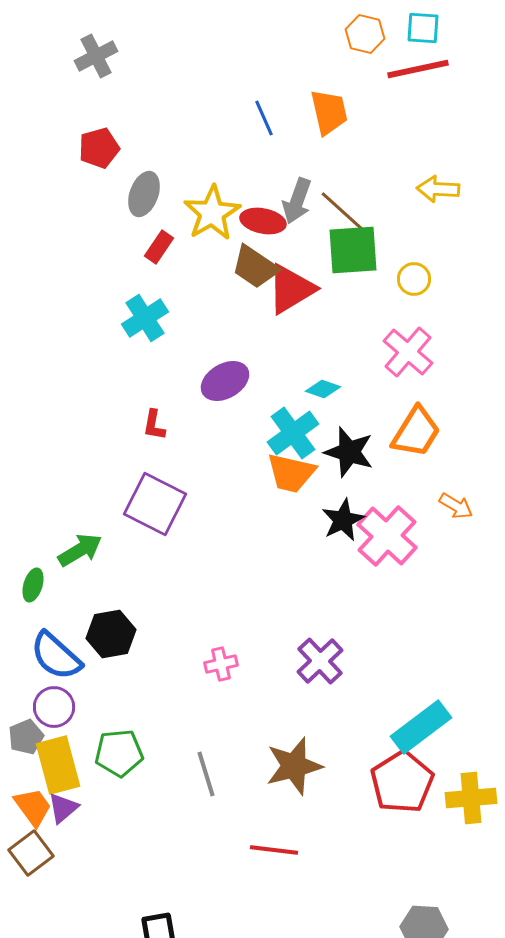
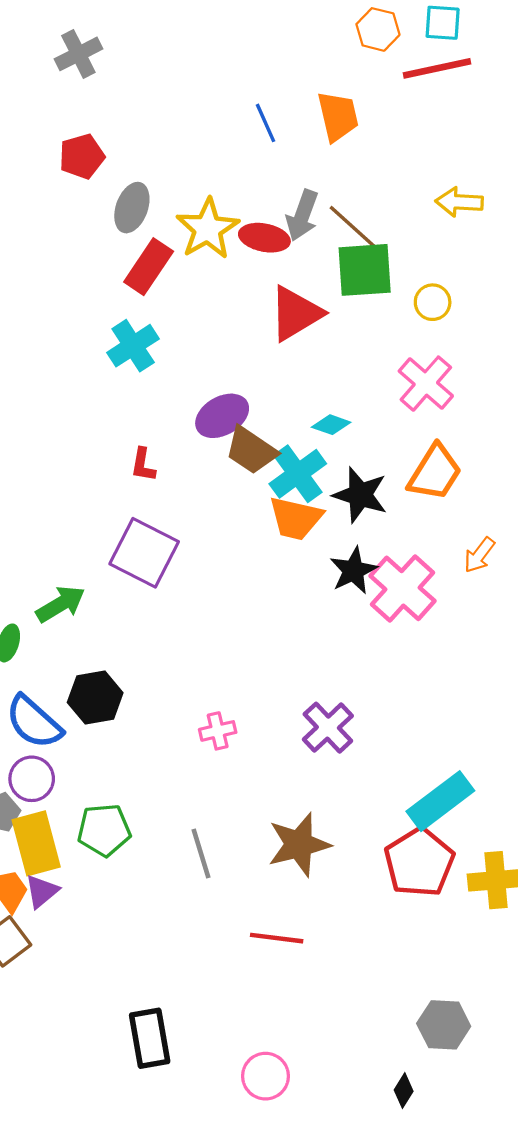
red rectangle: (159, 247) -> (149, 267), size x1.5
brown trapezoid: (255, 267) -> (251, 450), moved
orange arrow: (456, 506) -> (479, 555), turned 96

